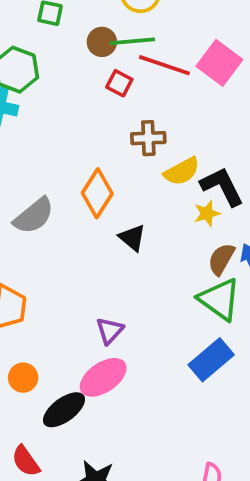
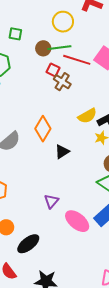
brown cross: (148, 138) -> (62, 82), moved, turned 36
black triangle: (132, 238) -> (62, 152), turned 49
pink ellipse: (103, 377) -> (77, 221), moved, turned 75

